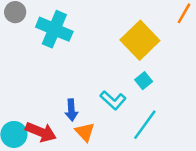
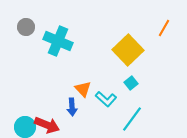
orange triangle: (85, 132) -> (83, 89), moved

